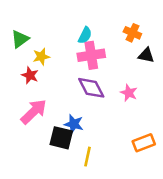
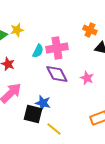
cyan semicircle: (85, 35) -> (38, 51), moved
yellow star: (41, 57) -> (17, 30), moved
yellow line: (87, 157) -> (54, 129), turned -63

